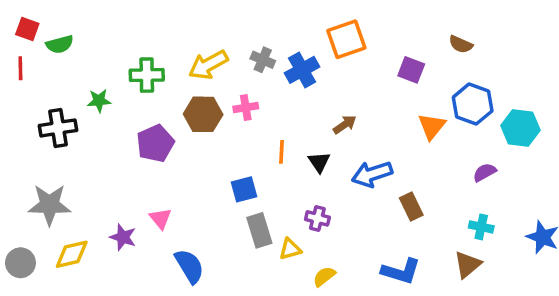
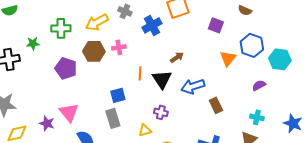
gray cross: (263, 60) -> (125, 11), moved
purple pentagon: (155, 143) -> (66, 68), turned -30
black triangle: (319, 162) -> (162, 79), size x1.5
pink triangle: (160, 218) -> (69, 112), size x1.5
gray rectangle: (259, 230) -> (113, 118), moved

